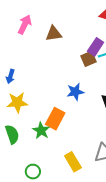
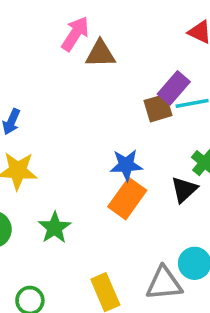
pink arrow: (25, 24) -> (75, 34), moved
orange rectangle: (55, 119) -> (127, 199), moved

